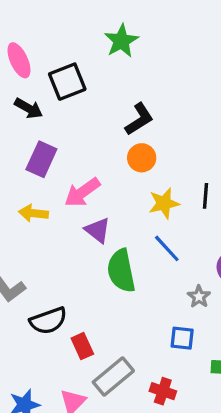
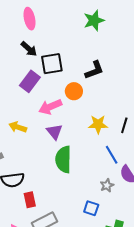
black square: (67, 82) -> (52, 64), moved
orange circle: (142, 158) -> (74, 91), moved
yellow arrow: (33, 213) -> (18, 127), moved
blue line: (167, 248) -> (112, 155), moved

